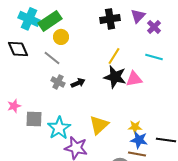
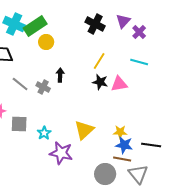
black cross: (110, 19) -> (95, 24), turned 36
gray line: (52, 58) -> (20, 84), moved
black star: (115, 77) -> (100, 82), size x0.7
black arrow: (78, 83) -> (60, 75), moved, turned -64
cyan star: (59, 128) -> (44, 133), size x0.6

